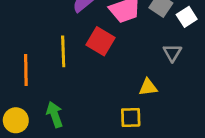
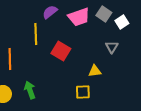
red square: (101, 41) -> (61, 51), moved
yellow line: (63, 51) -> (36, 34), moved

